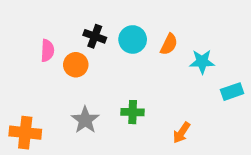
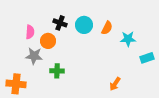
green cross: (133, 112) -> (57, 71), moved
gray star: (85, 120) -> (34, 56), moved, turned -30

